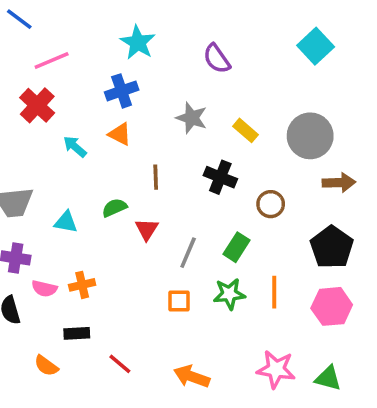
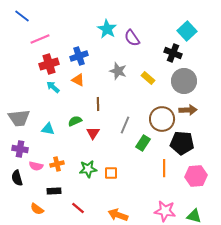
cyan star: (138, 42) -> (107, 29), moved
red cross: (37, 105) -> (49, 64), moved, turned 30
black cross: (220, 177) -> (173, 53), moved
brown arrow: (339, 183) -> (188, 110), moved
brown circle: (271, 204) -> (162, 119), size x1.6
black pentagon: (332, 247) -> (182, 143), moved, turned -30
gray line: (188, 253) -> (125, 125), moved
green star: (229, 294) -> (88, 169), moved

